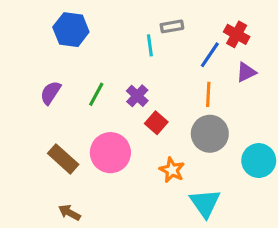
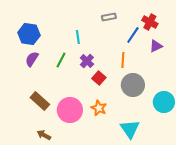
blue hexagon: (71, 30) -> (29, 34), moved
cyan line: (150, 45) -> (78, 37), moved
orange line: (208, 94) -> (123, 60), moved
pink circle: (110, 153) -> (70, 110), moved
orange star: (172, 170) -> (99, 108), moved

